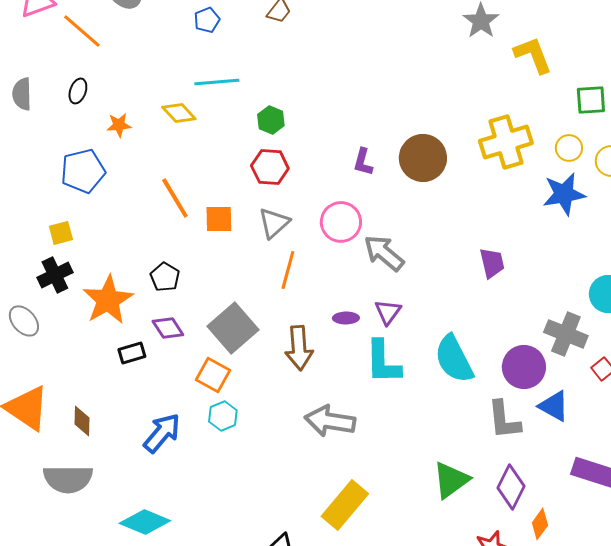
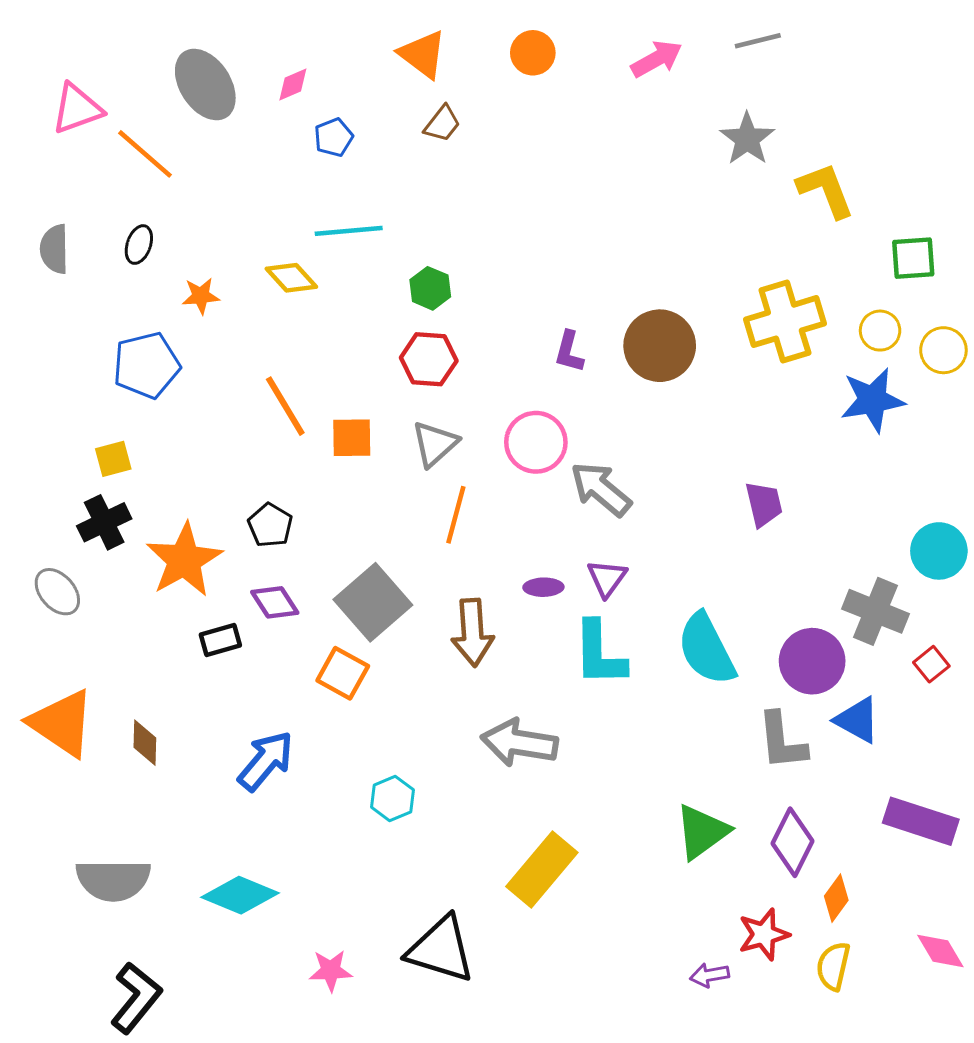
cyan hexagon: (223, 416) -> (392, 799), moved
gray semicircle: (68, 479) -> (113, 880), moved

